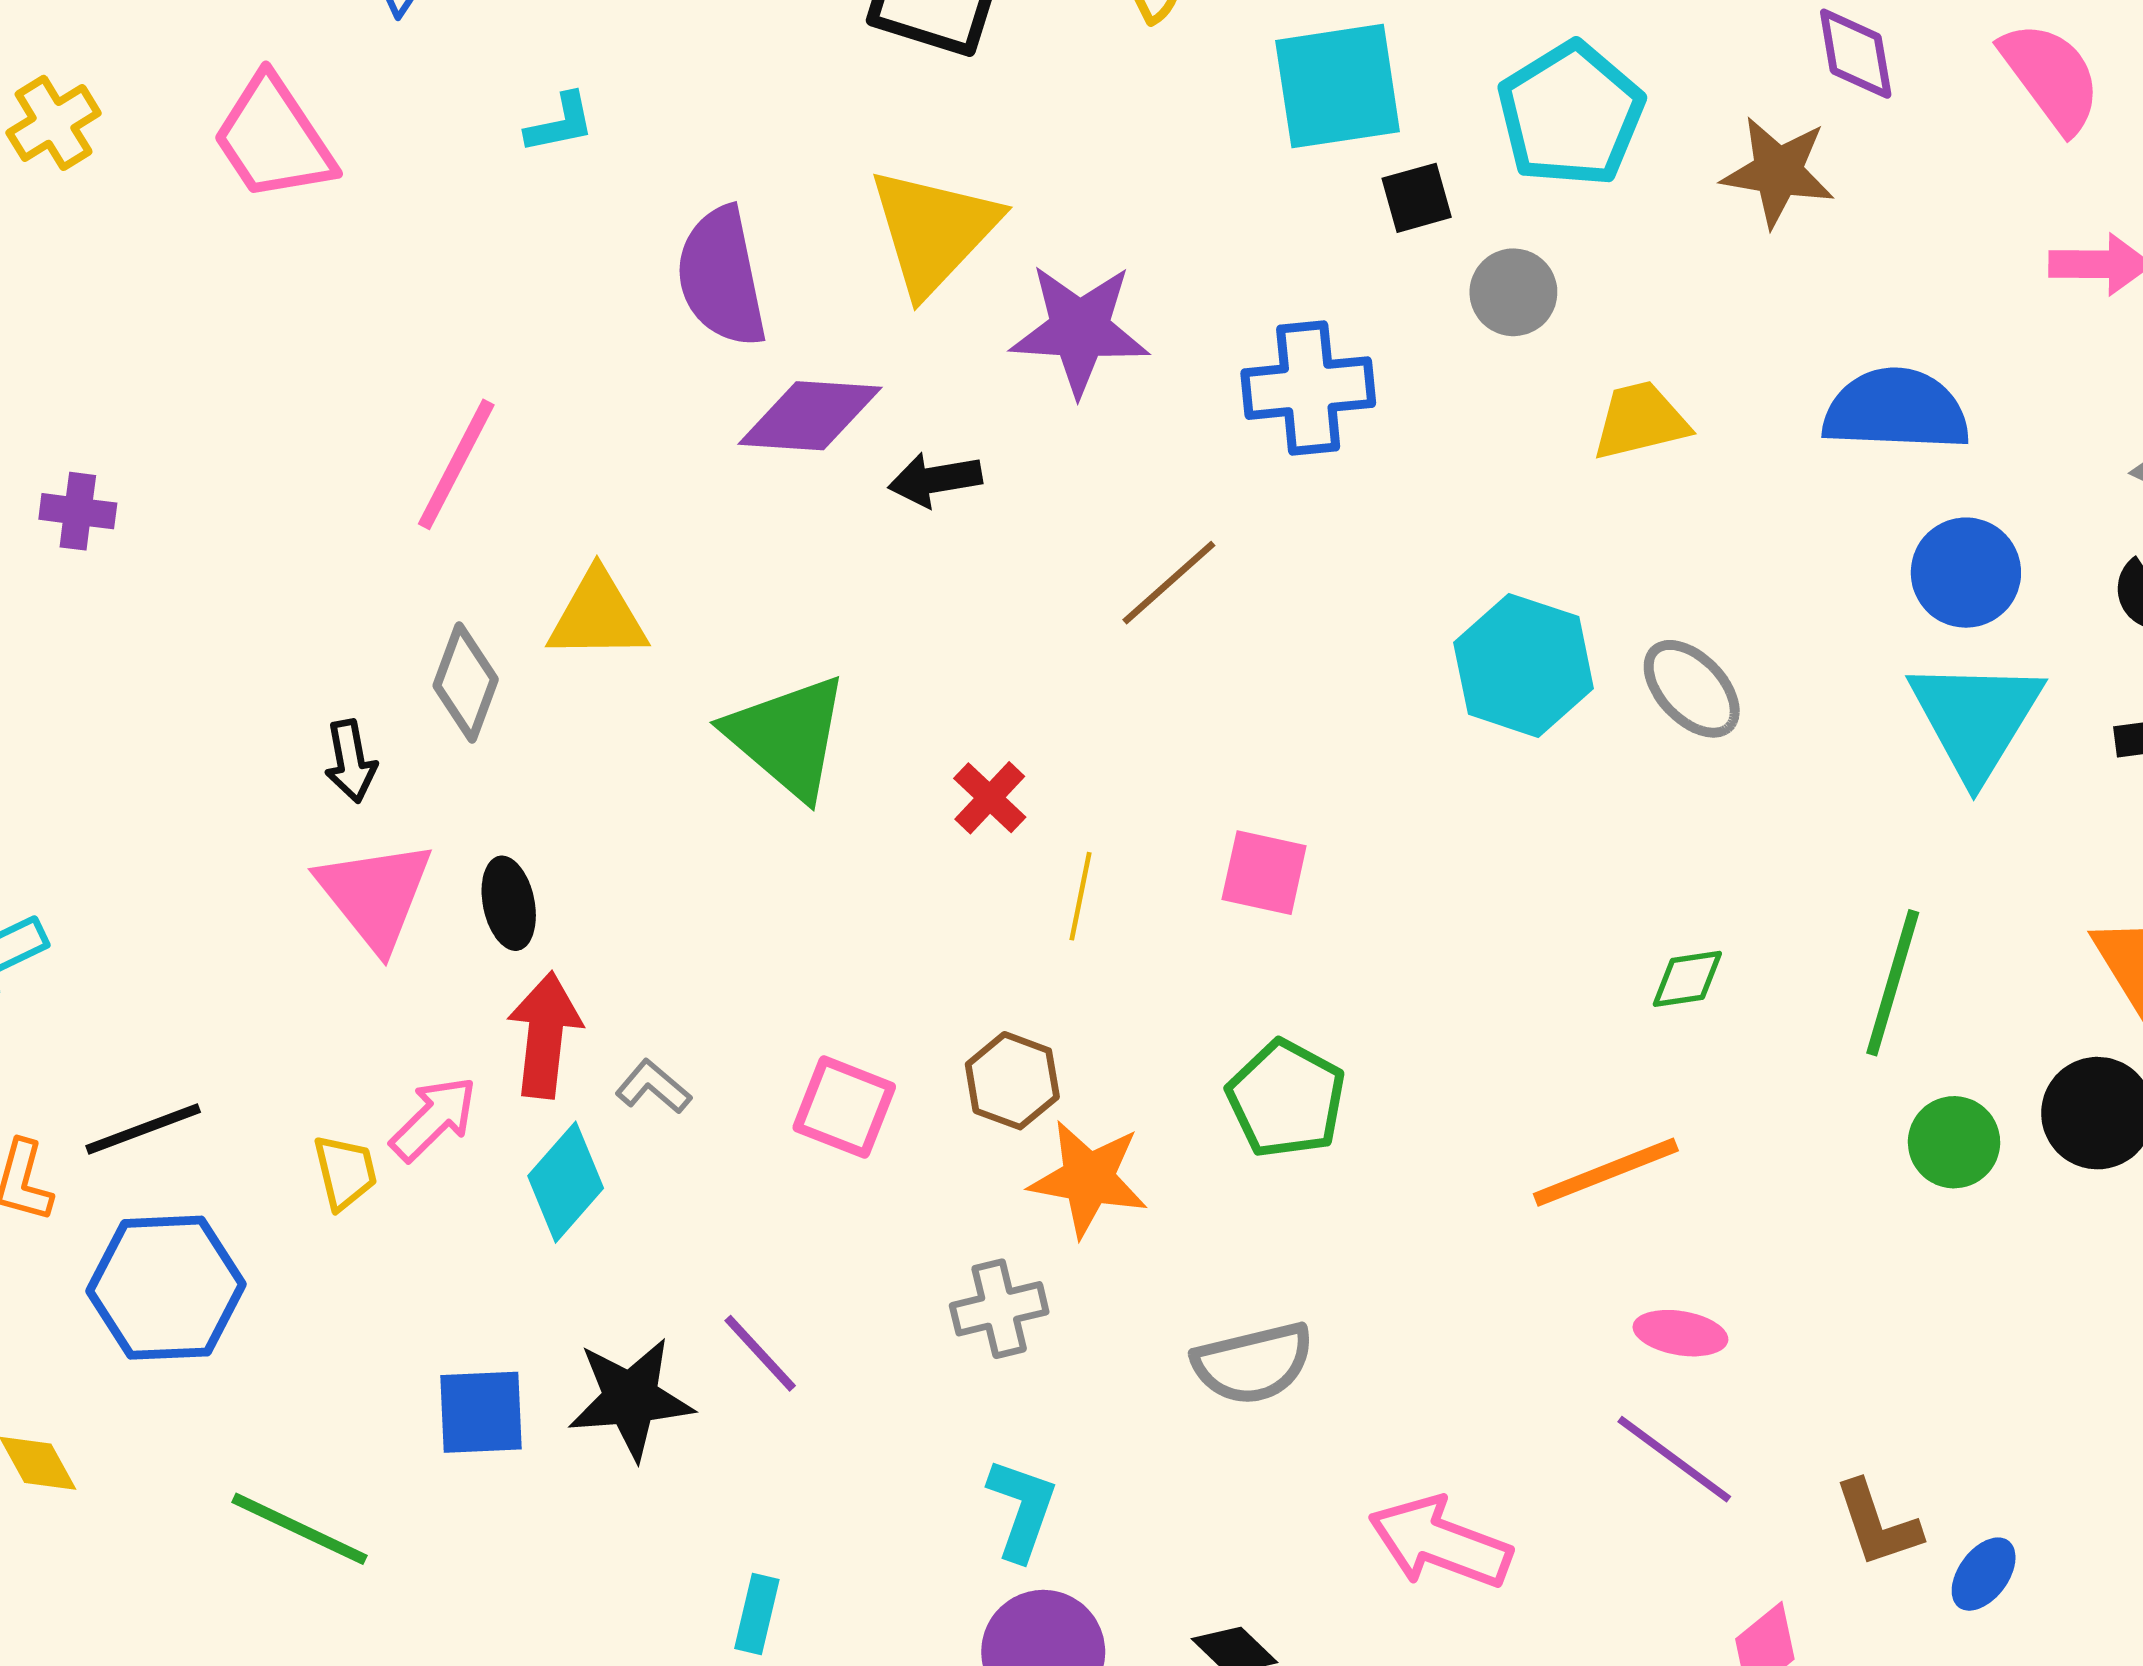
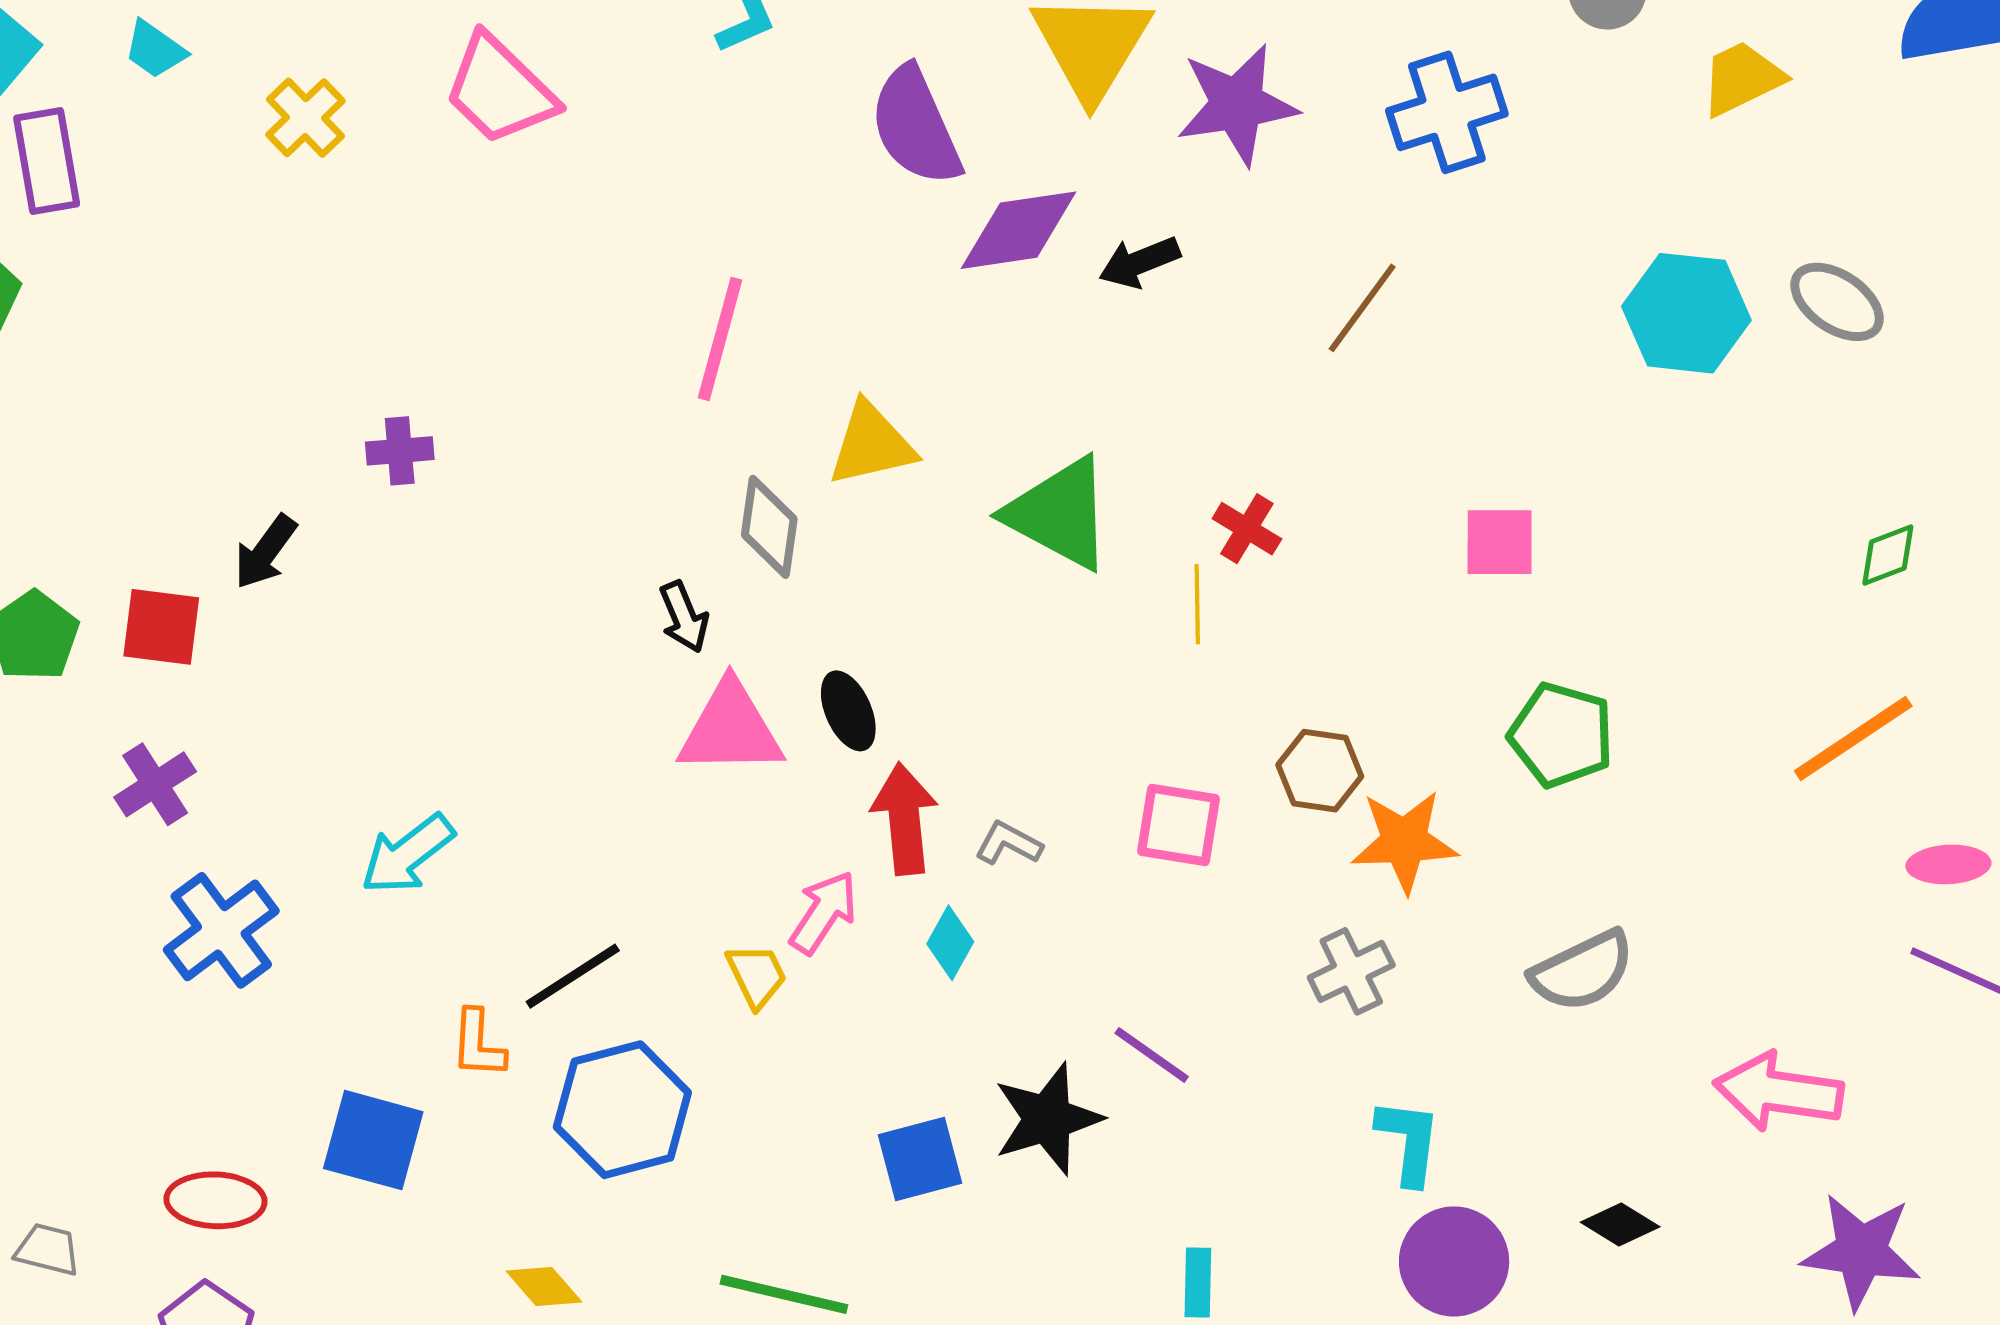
pink triangle: (375, 895) -> (730, 729), turned -40
yellow line: (1080, 896) -> (1197, 604), moved
cyan diamond: (566, 1182) -> (950, 943), size x0.7

